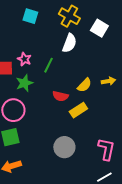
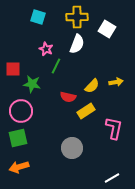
yellow cross: (69, 16) -> (77, 17), turned -30
pink star: (24, 59) -> (46, 49), moved
green star: (24, 83) -> (32, 84), turned 30
pink L-shape: (106, 149) -> (114, 128), moved

